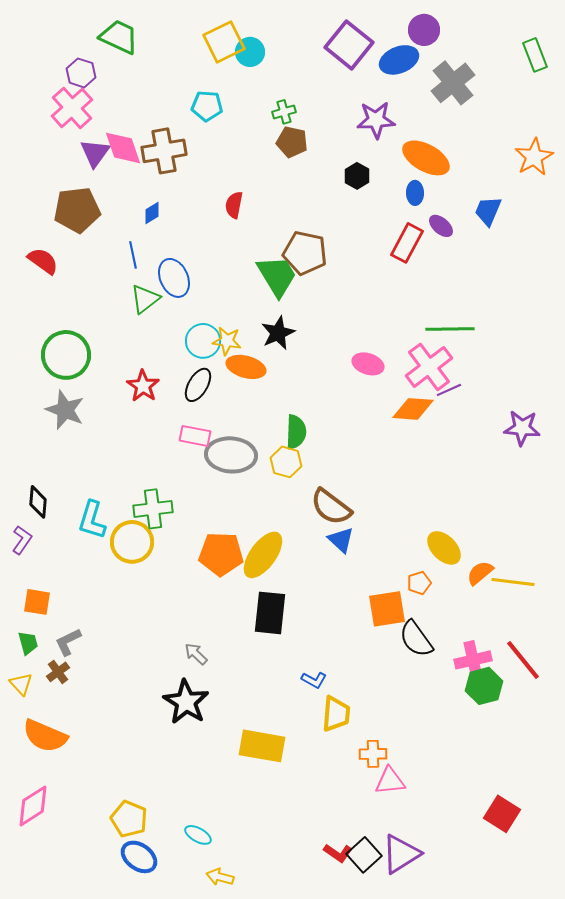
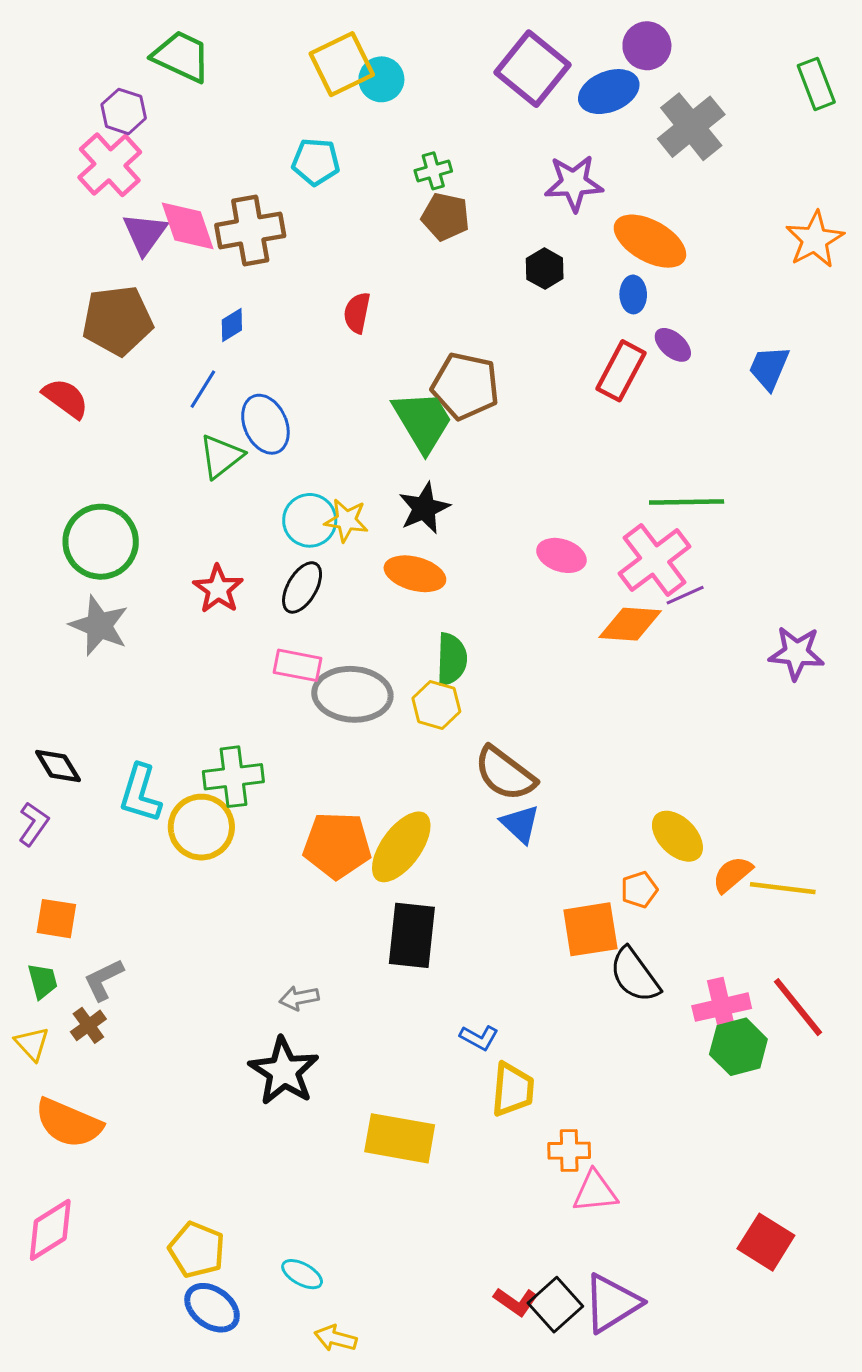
blue trapezoid: (488, 211) -> (769, 368), moved
blue line: (133, 255) -> (203, 389), turned 44
orange ellipse: (246, 367) -> (415, 574), moved
black diamond: (38, 502) -> (58, 766), turned -36
gray arrow: (196, 654) -> (299, 998), turned -55

